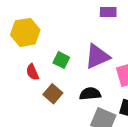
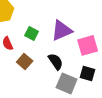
black semicircle: (90, 94) -> (56, 61), turned 60

